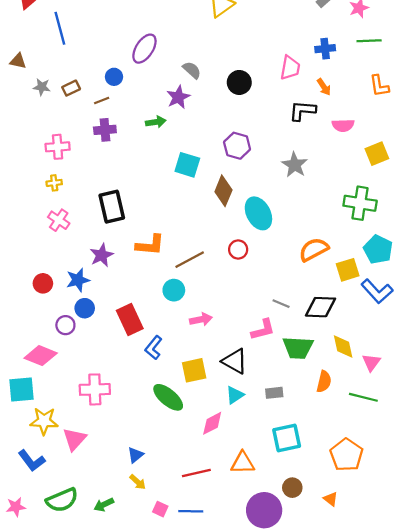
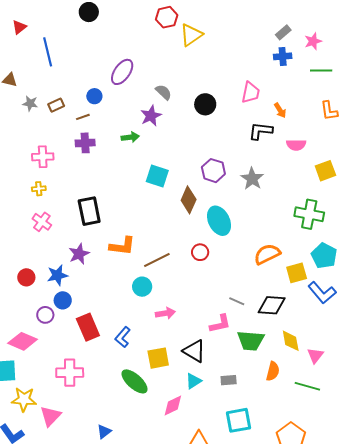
blue cross: (325, 49) -> (283, 56), moved
purple hexagon: (237, 146) -> (213, 171), moved
red rectangle: (130, 319) -> (88, 327), moved

